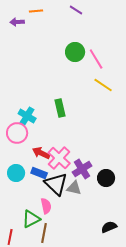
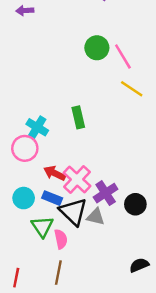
green triangle: (31, 219) -> (42, 227), moved, turned -36

